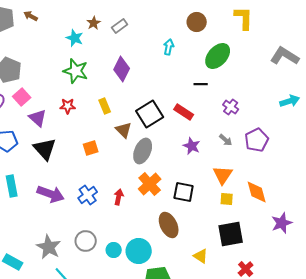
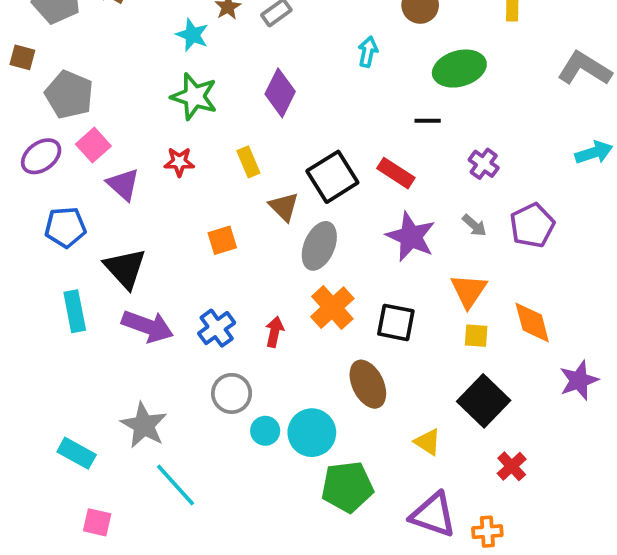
green ellipse: (218, 56) -> (459, 69), turned 32
purple star: (192, 146) -> (411, 237), size x1.5
black triangle: (45, 149) -> (125, 268), moved
black square: (231, 234) -> (484, 401), turned -36
gray circle: (86, 241) -> (232, 393), moved

